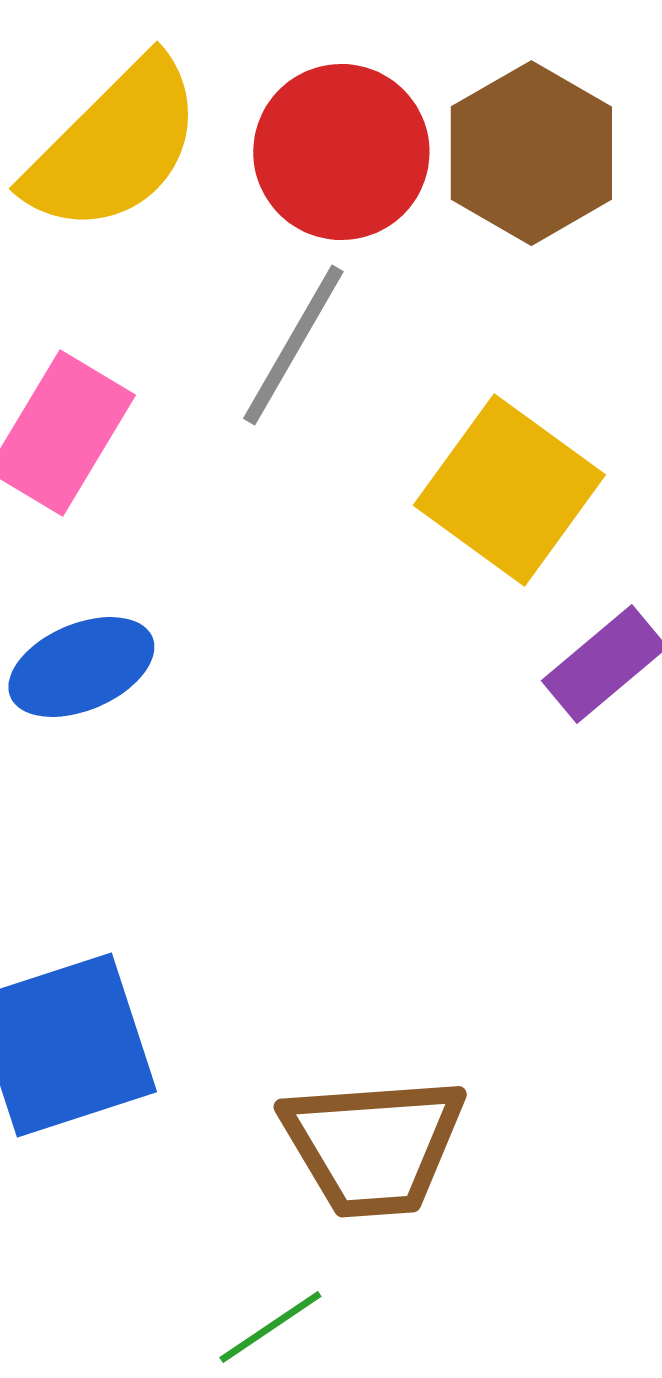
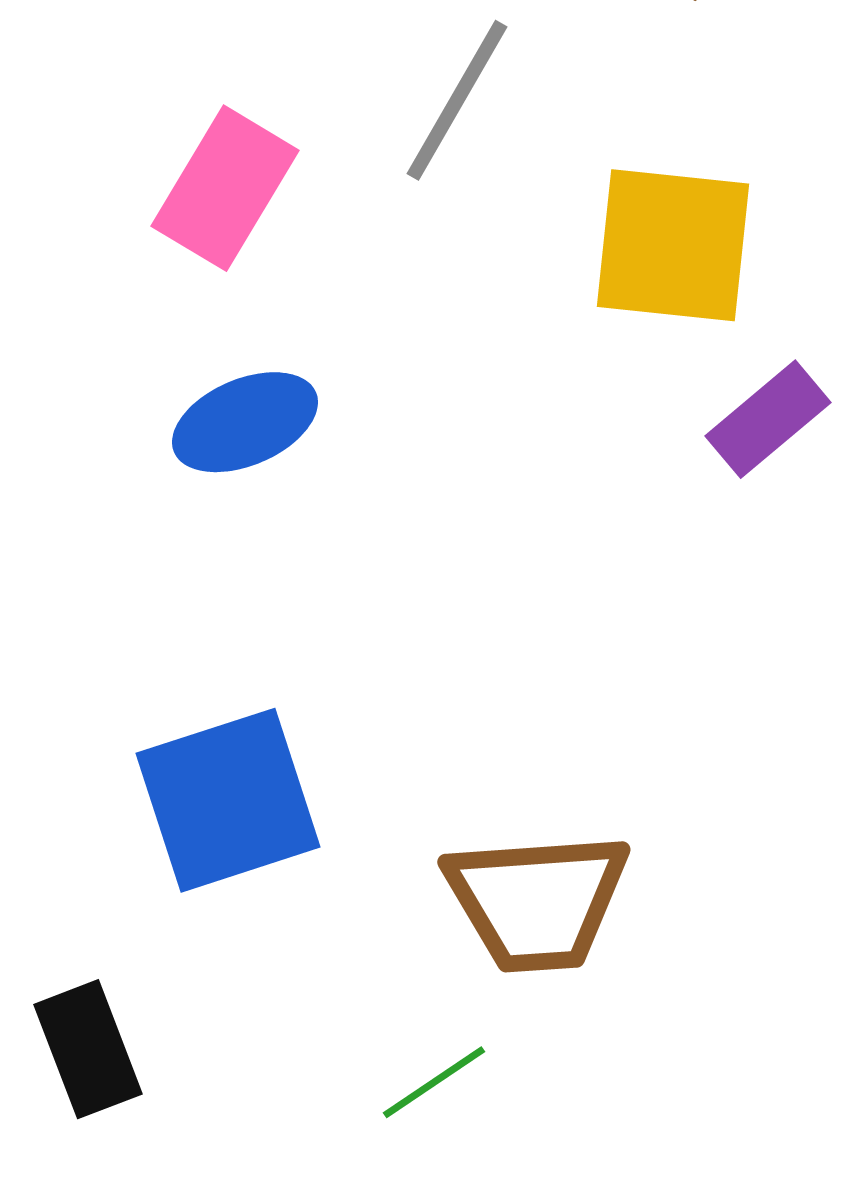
yellow square: (509, 490) -> (673, 245), turned -30

